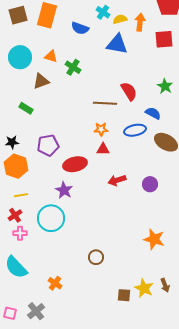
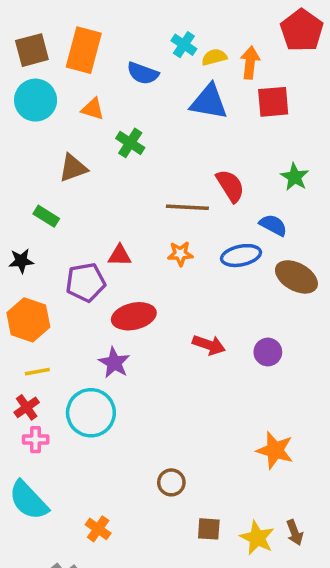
red square: (164, 39) -> (273, 102), moved
orange triangle: (51, 56) -> (93, 109), moved
cyan circle: (20, 57) -> (36, 100), moved
black star: (12, 142) -> (21, 261), moved
red triangle: (103, 149) -> (120, 256), moved
red arrow: (117, 180) -> (209, 345), turned -144
brown square: (124, 295) -> (209, 529), moved

